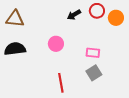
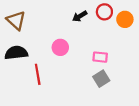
brown triangle: (15, 19) -> (16, 20), turned 36
red line: (61, 83) -> (38, 74), moved

